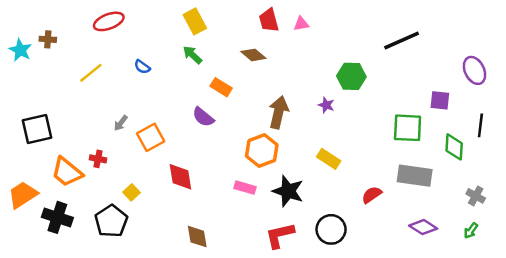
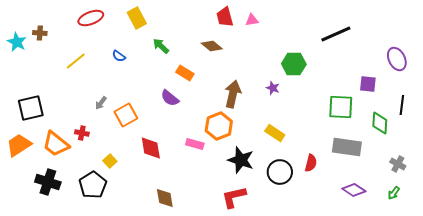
yellow rectangle: (195, 21) -> (137, 18), moved
pink rectangle: (245, 188) -> (195, 144), moved
orange trapezoid: (23, 195) -> (19, 145), moved
red semicircle: (372, 195) -> (311, 163), turned 138
black circle: (331, 229) -> (280, 172), moved

